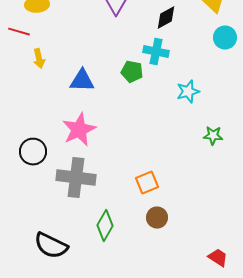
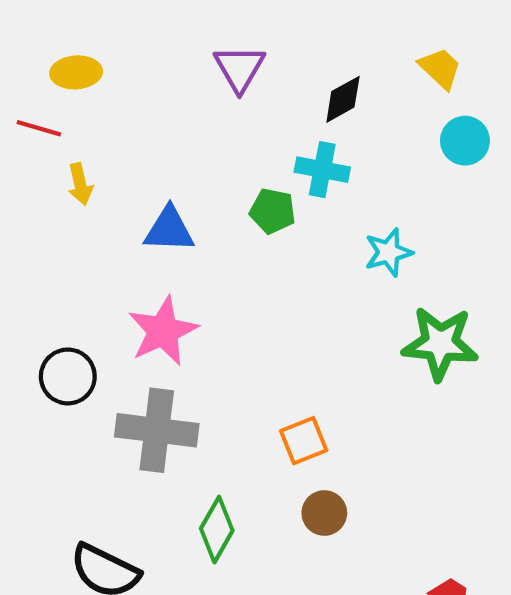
green star: (213, 136) -> (440, 343), size x1.8

